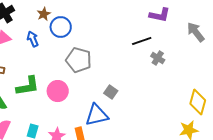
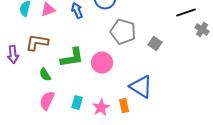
gray square: (111, 92) -> (155, 44), moved
blue triangle: (97, 115) -> (141, 87), turned 45

